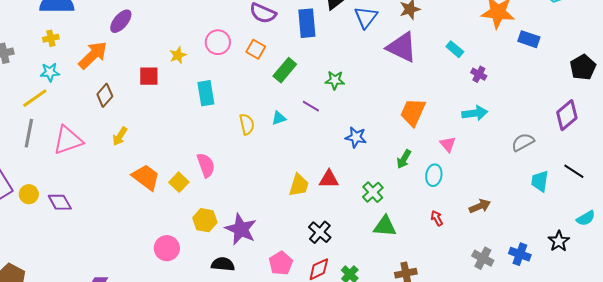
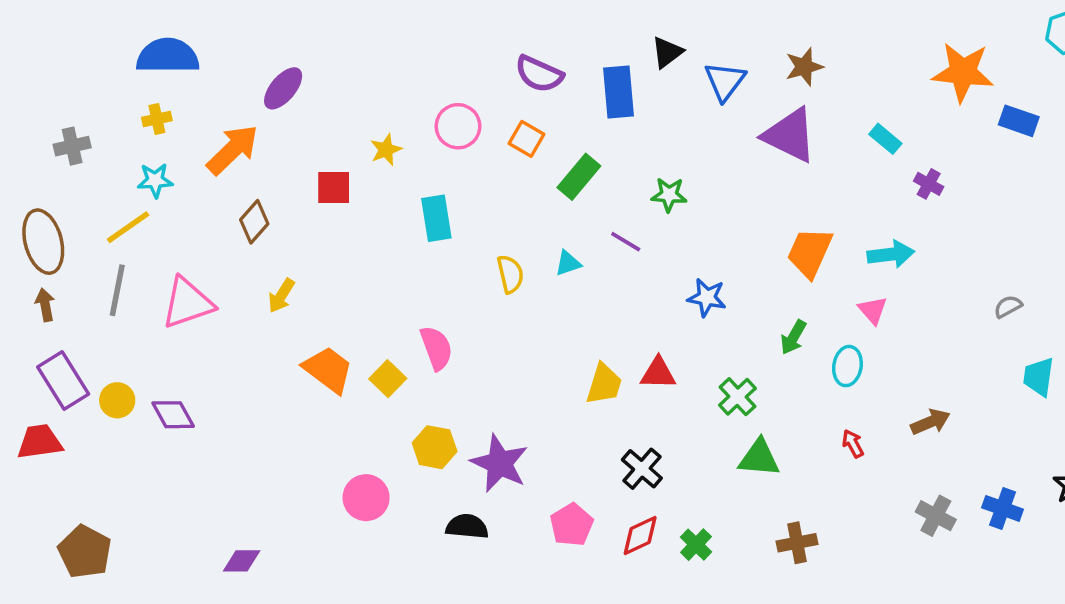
cyan arrow: (475, 113) -> (891, 254), moved
gray semicircle: (523, 142) -> (1008, 307), size x0.7

